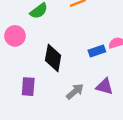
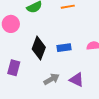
blue rectangle: (97, 51) -> (64, 48), moved

